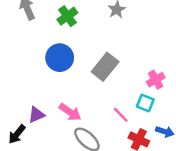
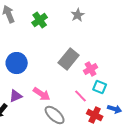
blue circle: (60, 58) -> (17, 63), moved
pink cross: (156, 80) -> (91, 69), moved

